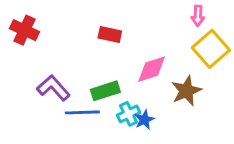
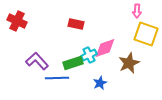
yellow square: (211, 49) -> (146, 34), turned -30
cyan cross: (129, 114) -> (89, 55), moved

